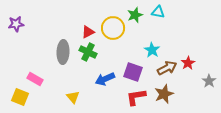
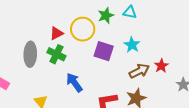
cyan star: (152, 50) -> (132, 45), moved
purple square: (133, 72) -> (104, 51), moved
blue arrow: (105, 79) -> (74, 83), turned 78

